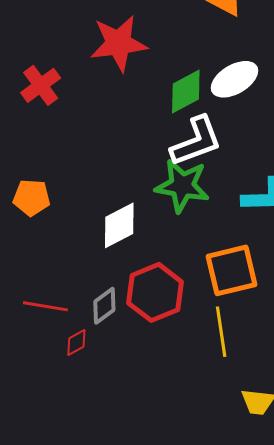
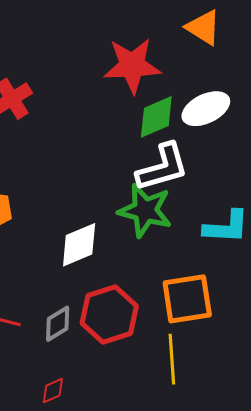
red star: (119, 43) -> (132, 65), moved
red diamond: (76, 342) -> (53, 391), moved

